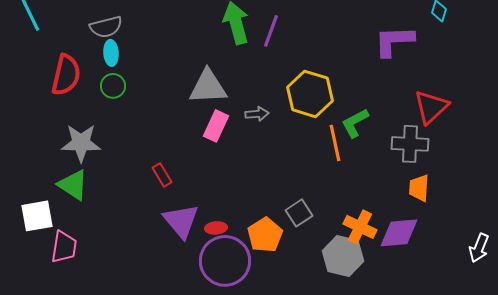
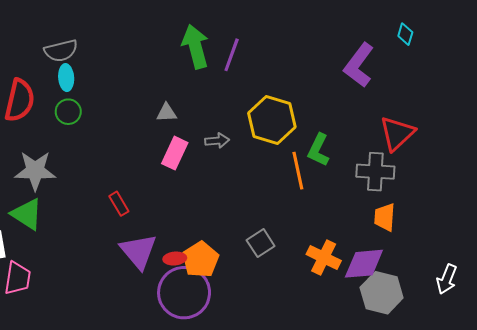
purple L-shape: (394, 41) -> (359, 65), turned -51
gray triangle: (208, 87) -> (166, 113), size x0.5
green L-shape: (355, 123) -> (318, 150), turned -36
orange pentagon: (265, 235) -> (201, 260), moved
gray hexagon: (343, 256) -> (382, 293), moved

